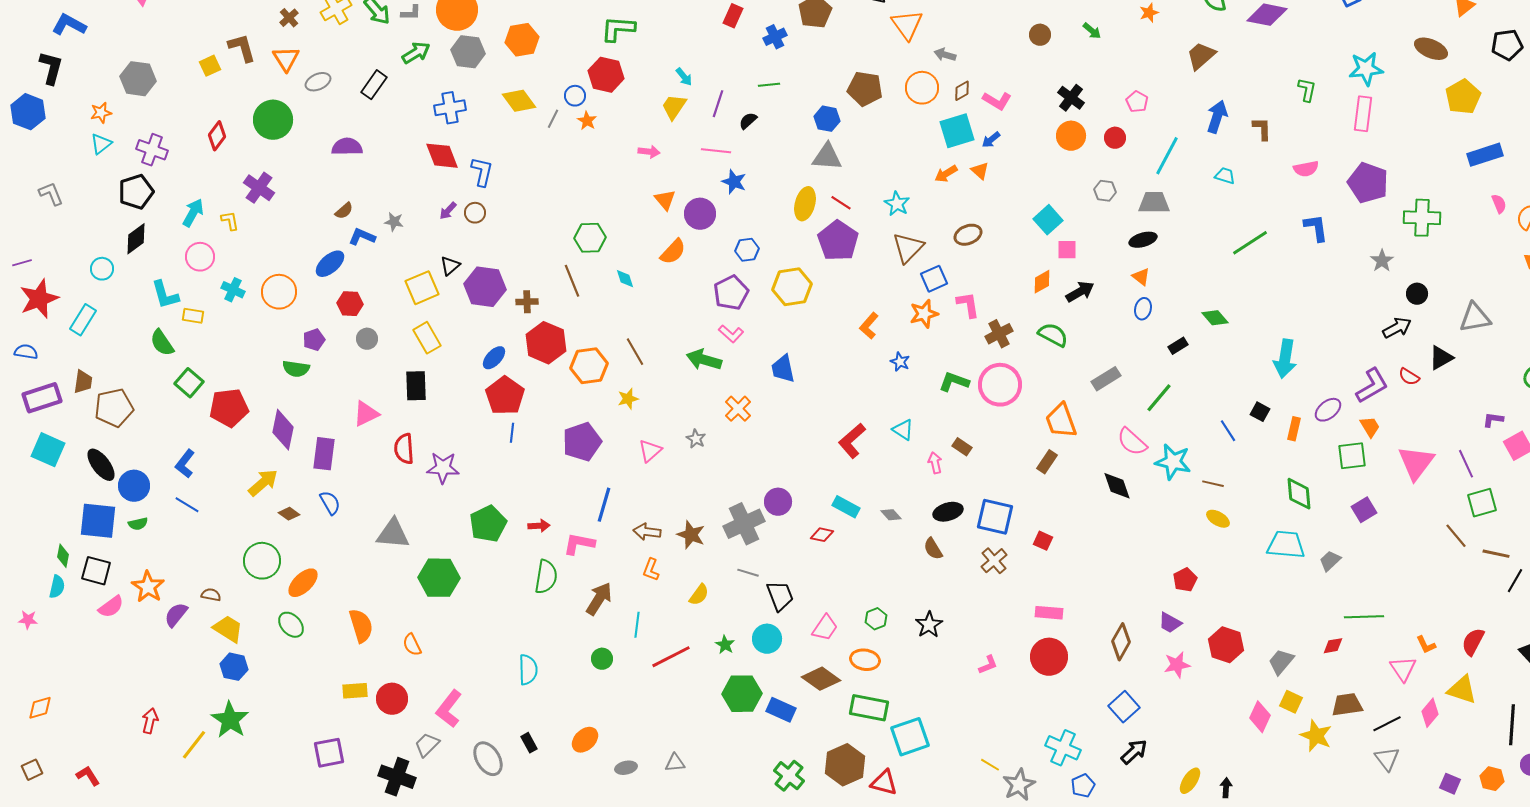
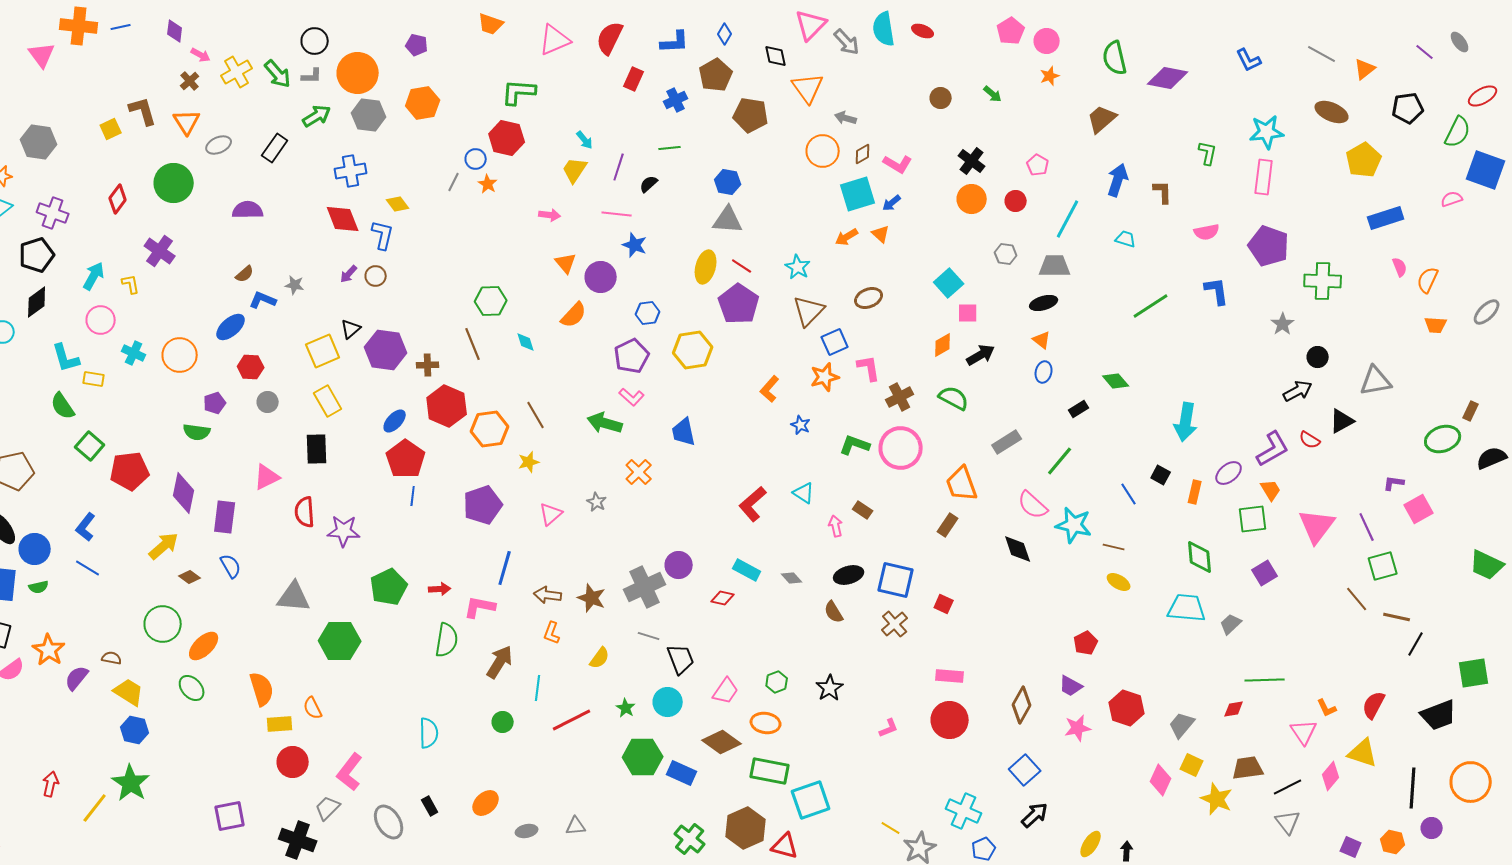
brown pentagon: (865, 89) -> (751, 115), moved
yellow diamond: (519, 101) -> (398, 204), moved, size x0.7
yellow rectangle: (355, 691) -> (280, 724), moved

